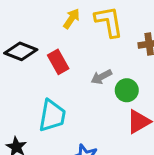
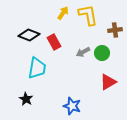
green circle: (127, 90) -> (102, 53), moved
cyan trapezoid: (52, 116) -> (37, 68), moved

